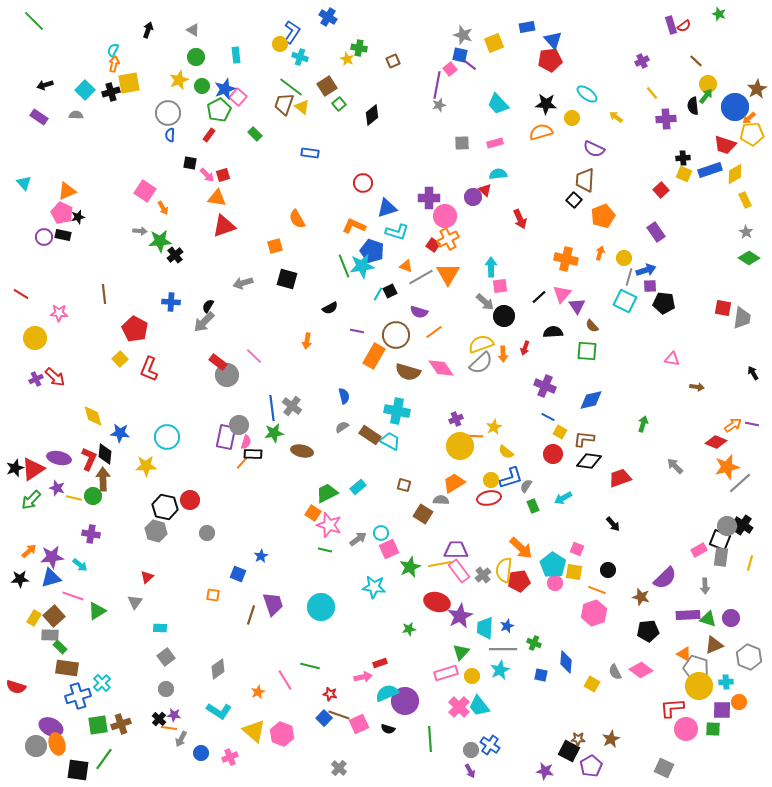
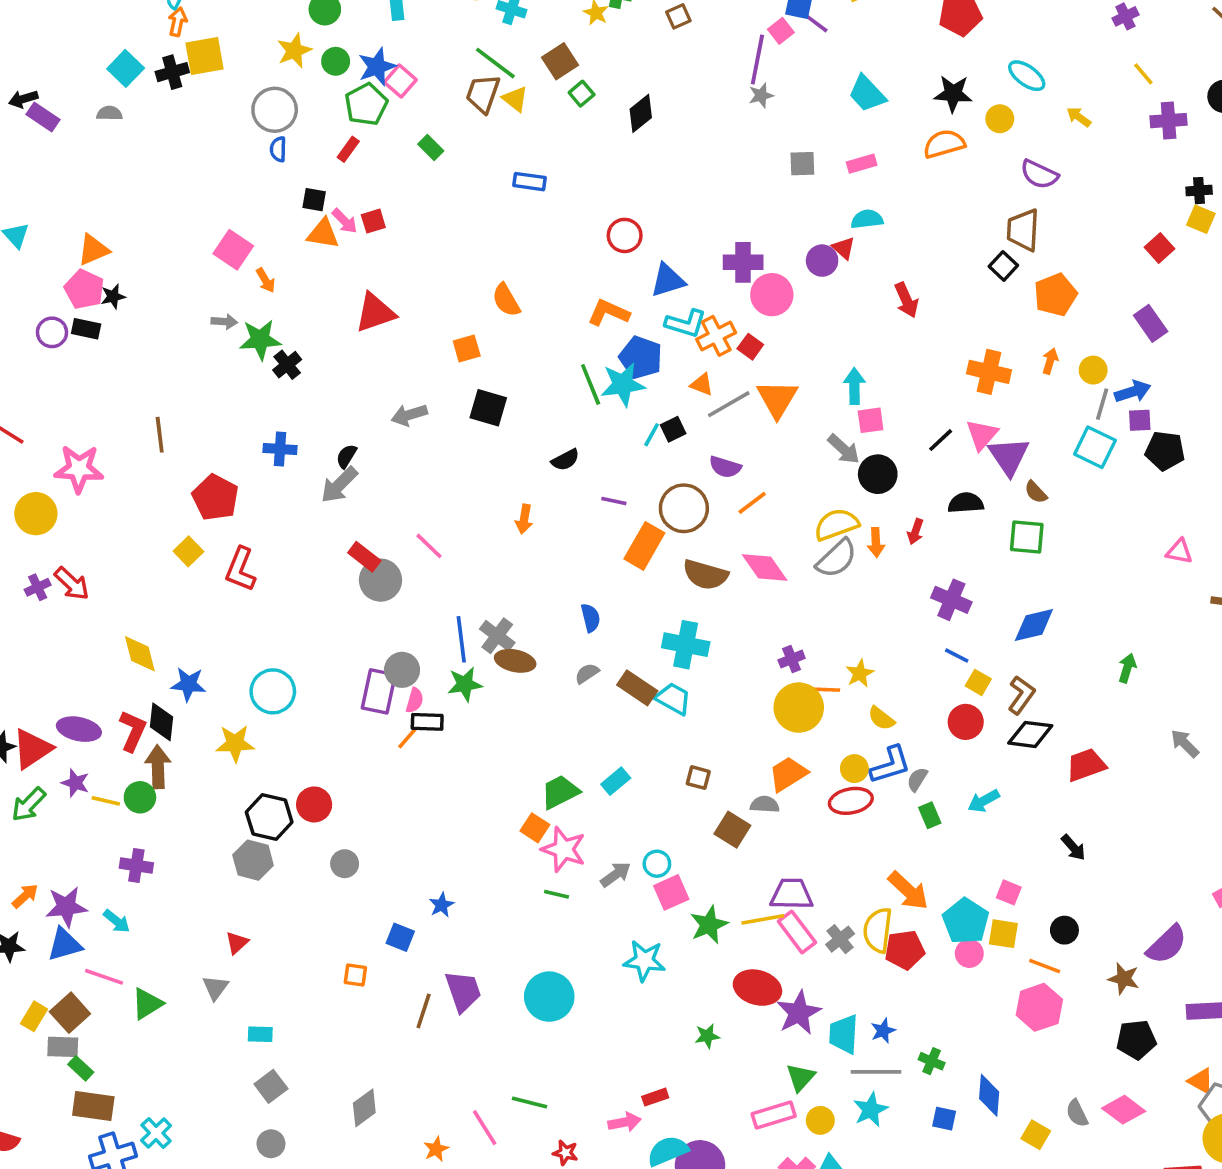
black arrow: (45, 85) -> (23, 99), moved
orange triangle: (217, 198) -> (323, 234), moved
orange cross: (448, 239) -> (716, 336), moved
purple triangle: (577, 306) -> (1009, 456), size x1.4
pink star: (59, 313) -> (79, 469), size x1.5
brown L-shape: (584, 439) -> (1021, 695), turned 120
brown ellipse: (302, 451) -> (515, 661), moved

